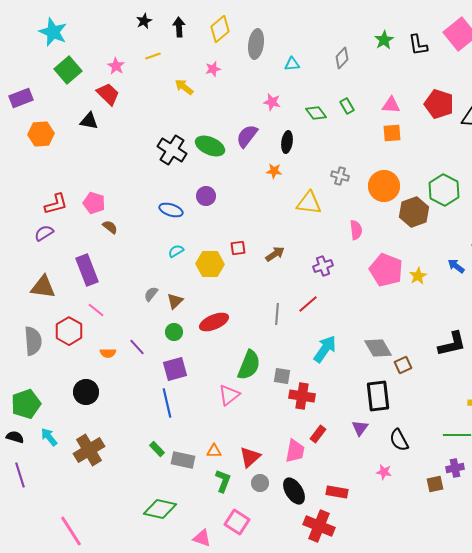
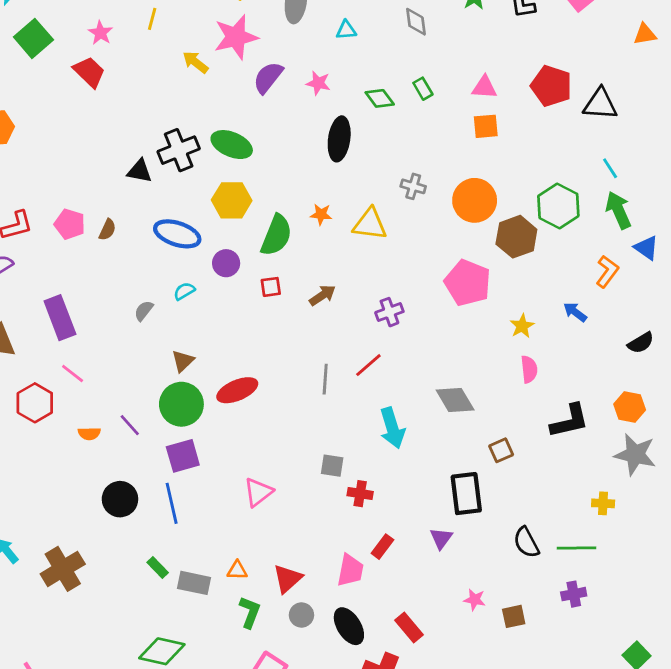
yellow line: (153, 56) -> (152, 19), turned -56
gray diamond: (342, 58) -> (416, 22), turned -50
pink star: (213, 69) -> (236, 37), size x2.0
black triangle: (89, 121) -> (140, 171), moved
purple semicircle: (247, 136) -> (268, 78), moved
black ellipse: (287, 142) -> (339, 139), size x1.4
black cross: (172, 150) -> (179, 150), turned 36
orange star: (274, 171) -> (321, 214), moved
purple circle: (206, 196) -> (226, 263), moved
blue ellipse: (171, 210) -> (177, 234), size x1.4
brown semicircle: (110, 227) -> (107, 230), moved, turned 77
pink semicircle: (356, 230) -> (529, 369), moved
yellow hexagon: (210, 264) -> (232, 200), moved
pink pentagon: (386, 270) -> (468, 283), moved
gray semicircle: (151, 294) -> (144, 311), moved
green circle: (174, 332) -> (181, 404), size x1.8
gray diamond: (378, 348) -> (455, 400), moved
cyan arrow: (325, 349) -> (392, 428), turned 128
green semicircle: (249, 365) -> (276, 235), moved
black circle: (86, 392) -> (120, 499), moved
red cross: (302, 396) -> (360, 494), size x0.7
black semicircle: (399, 440) -> (526, 542), moved
brown square: (435, 484) -> (514, 616), moved
red rectangle: (337, 492) -> (409, 628), turned 40

